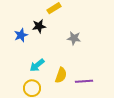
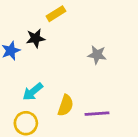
gray star: (74, 38) -> (97, 55), moved

